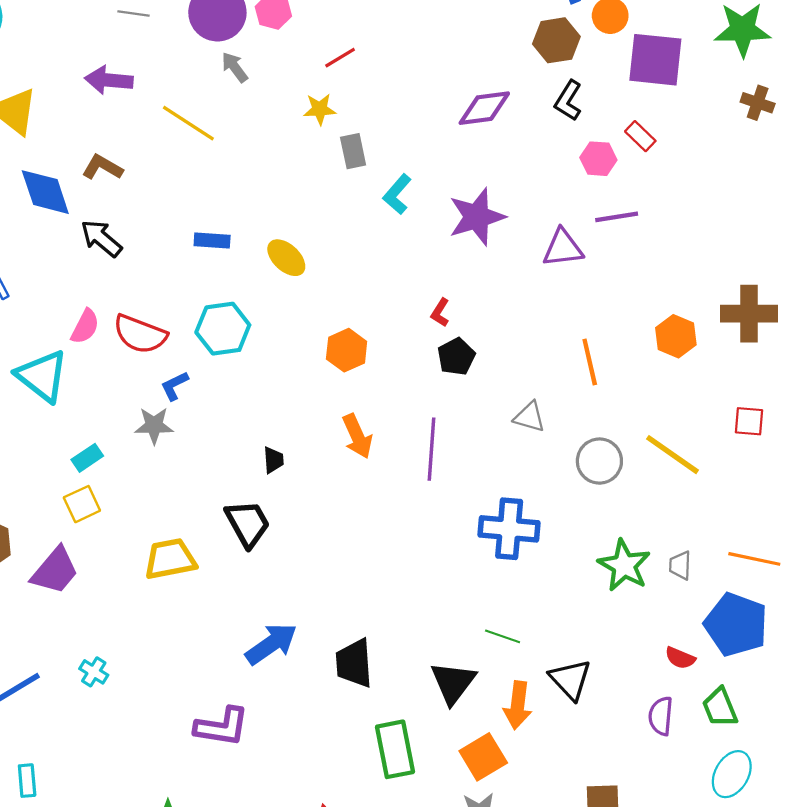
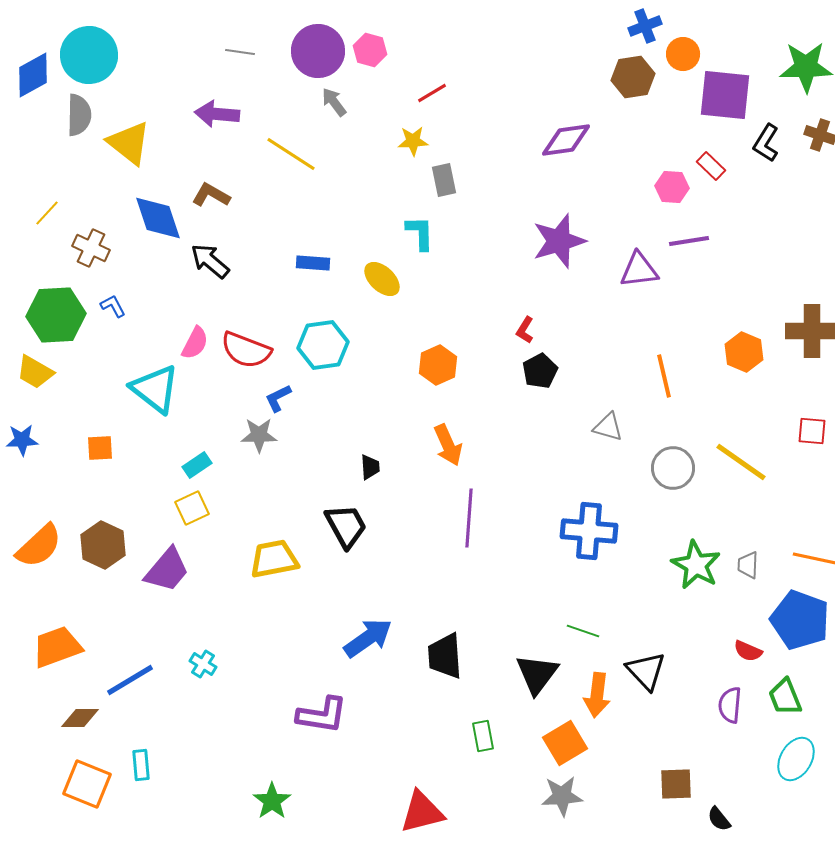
black L-shape: (568, 101) -> (766, 143), moved
cyan L-shape: (397, 194) -> (420, 233), moved, turned 138
purple line: (432, 449) -> (469, 518), moved
green rectangle: (395, 749) -> (483, 736), size x0.6

